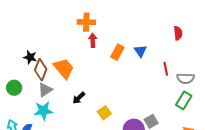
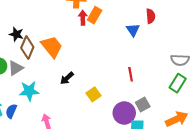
red semicircle: (178, 33) -> (151, 16), moved
orange rectangle: (117, 52) -> (95, 15), moved
red line: (166, 69) -> (131, 74), moved
gray triangle: (45, 90) -> (16, 68), moved

